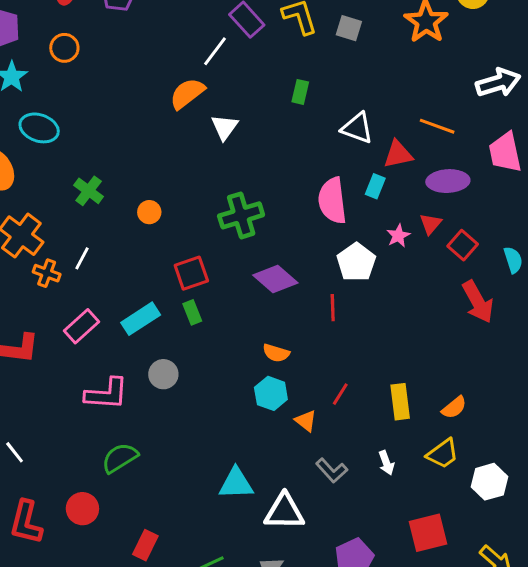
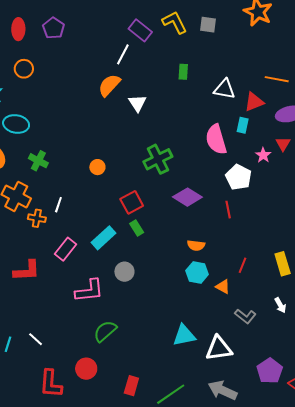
green cross: (89, 191) -> (38, 161), moved

